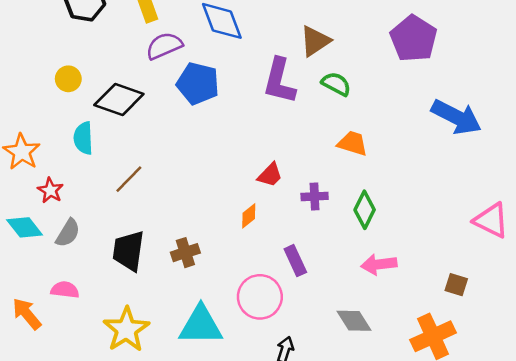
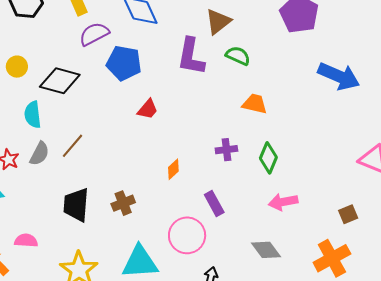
red trapezoid: (270, 175) -> (148, 109), moved
gray semicircle: (68, 233) -> (39, 154), moved
brown square: (456, 285) -> (348, 214), turned -36

